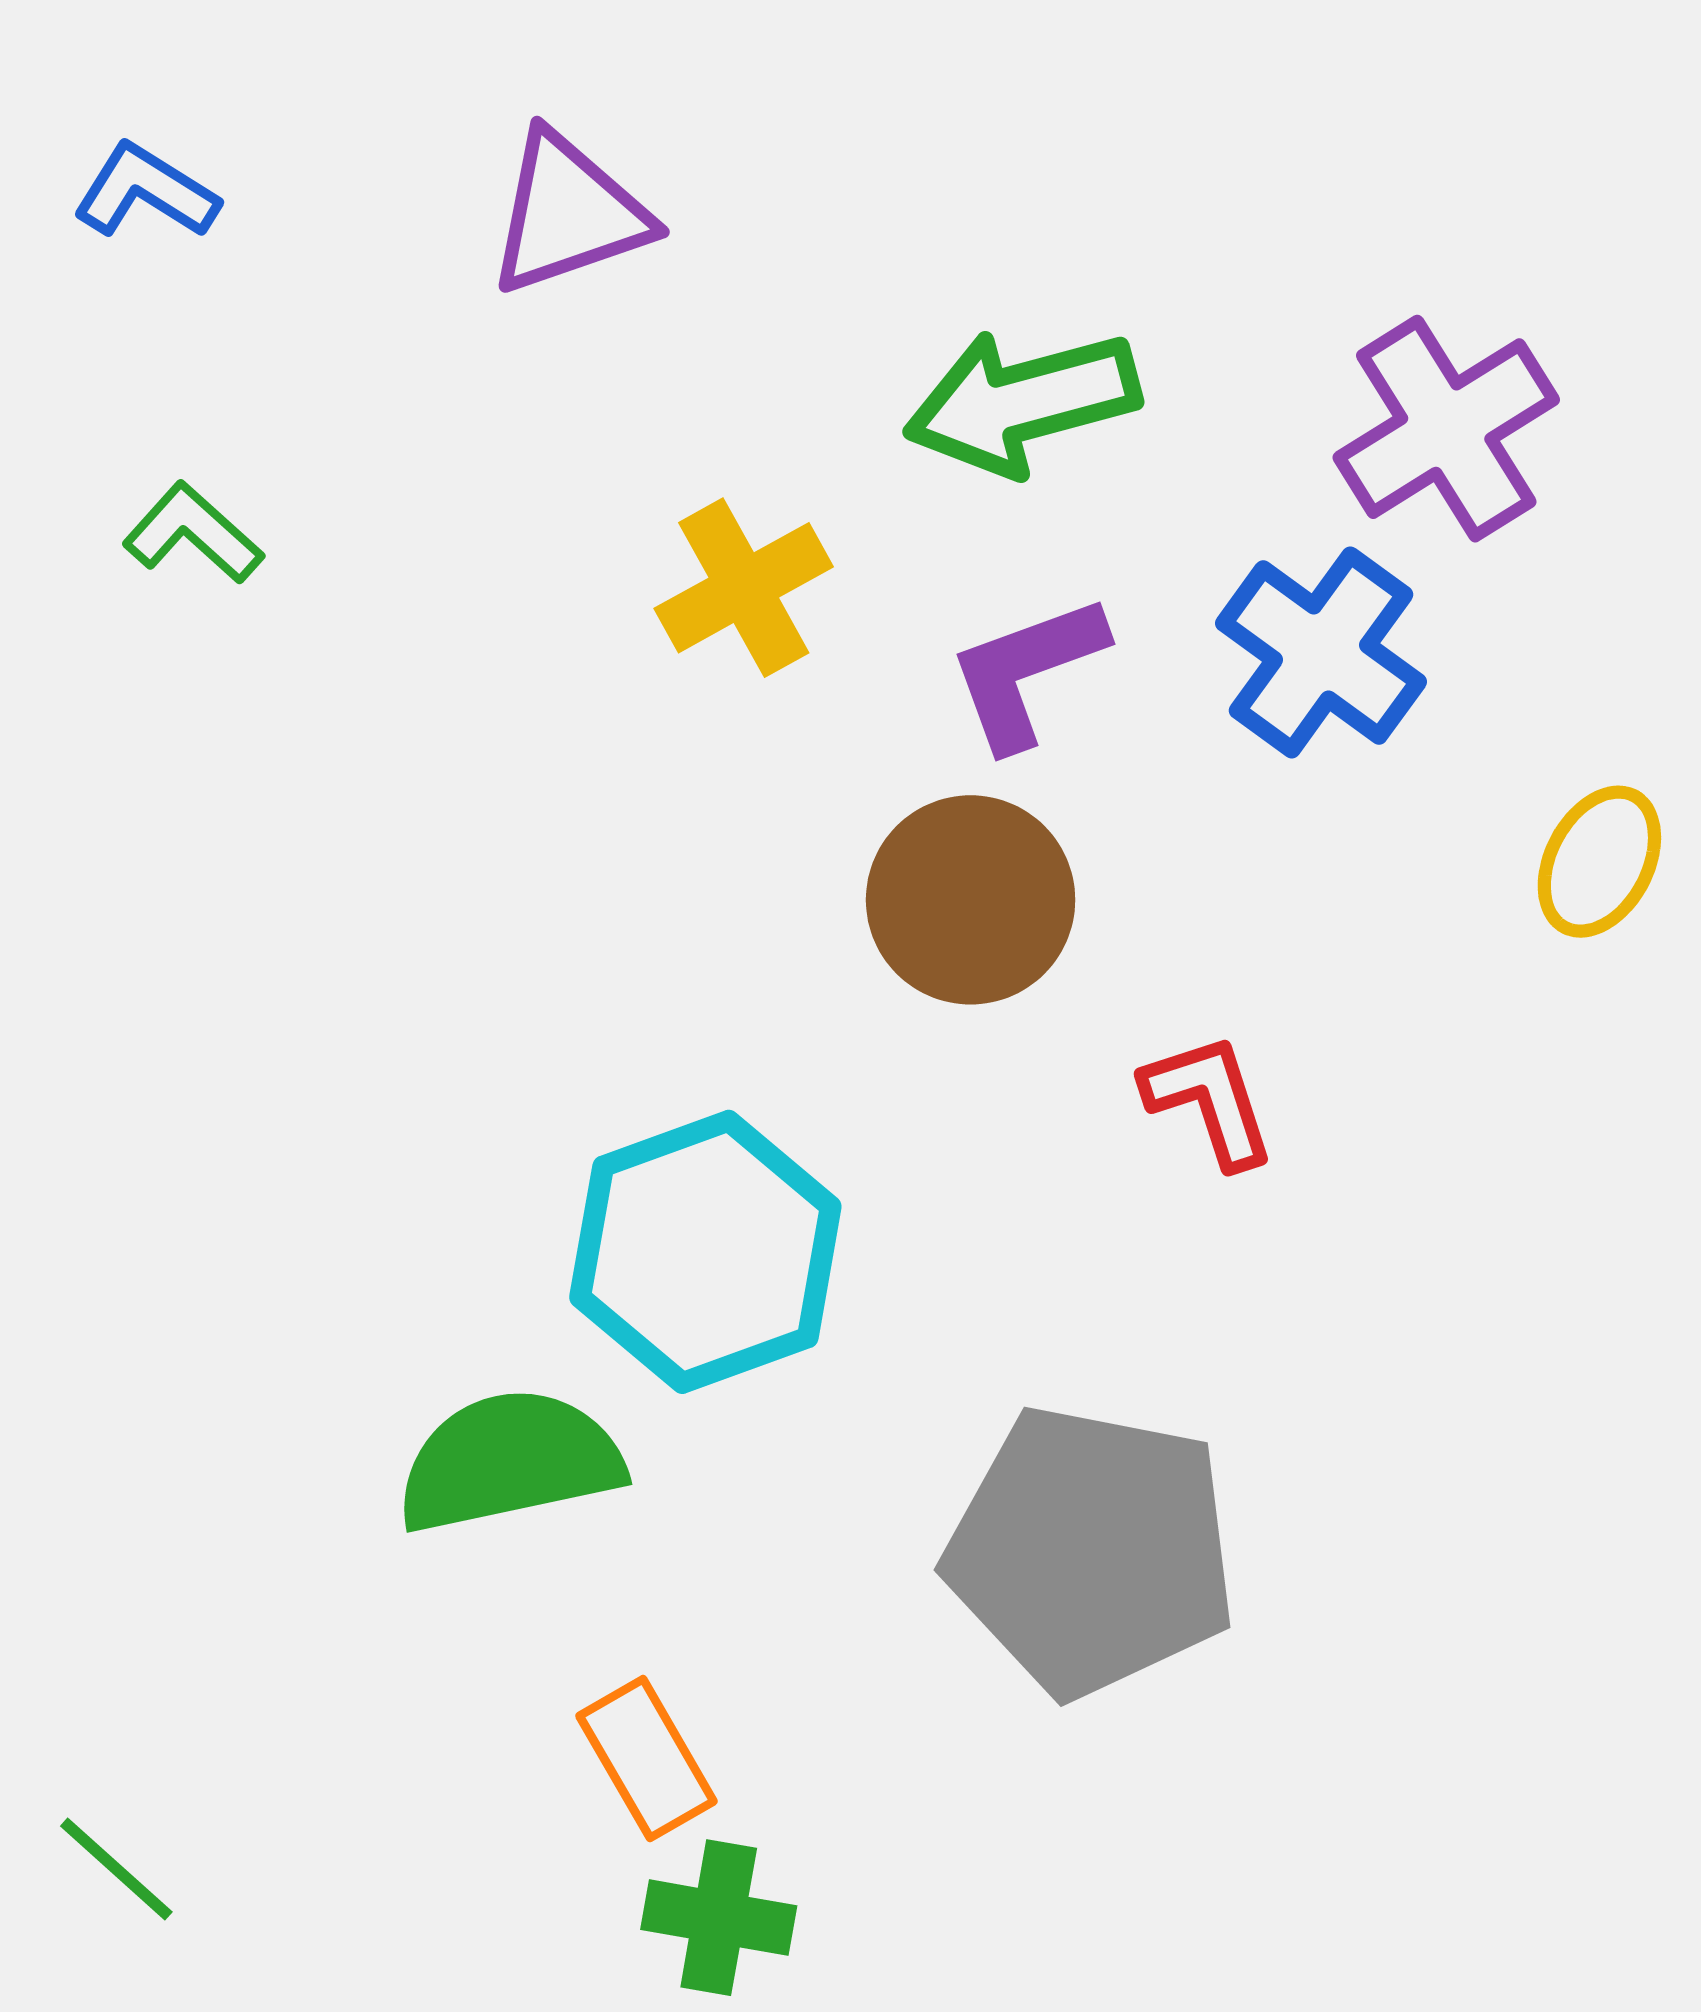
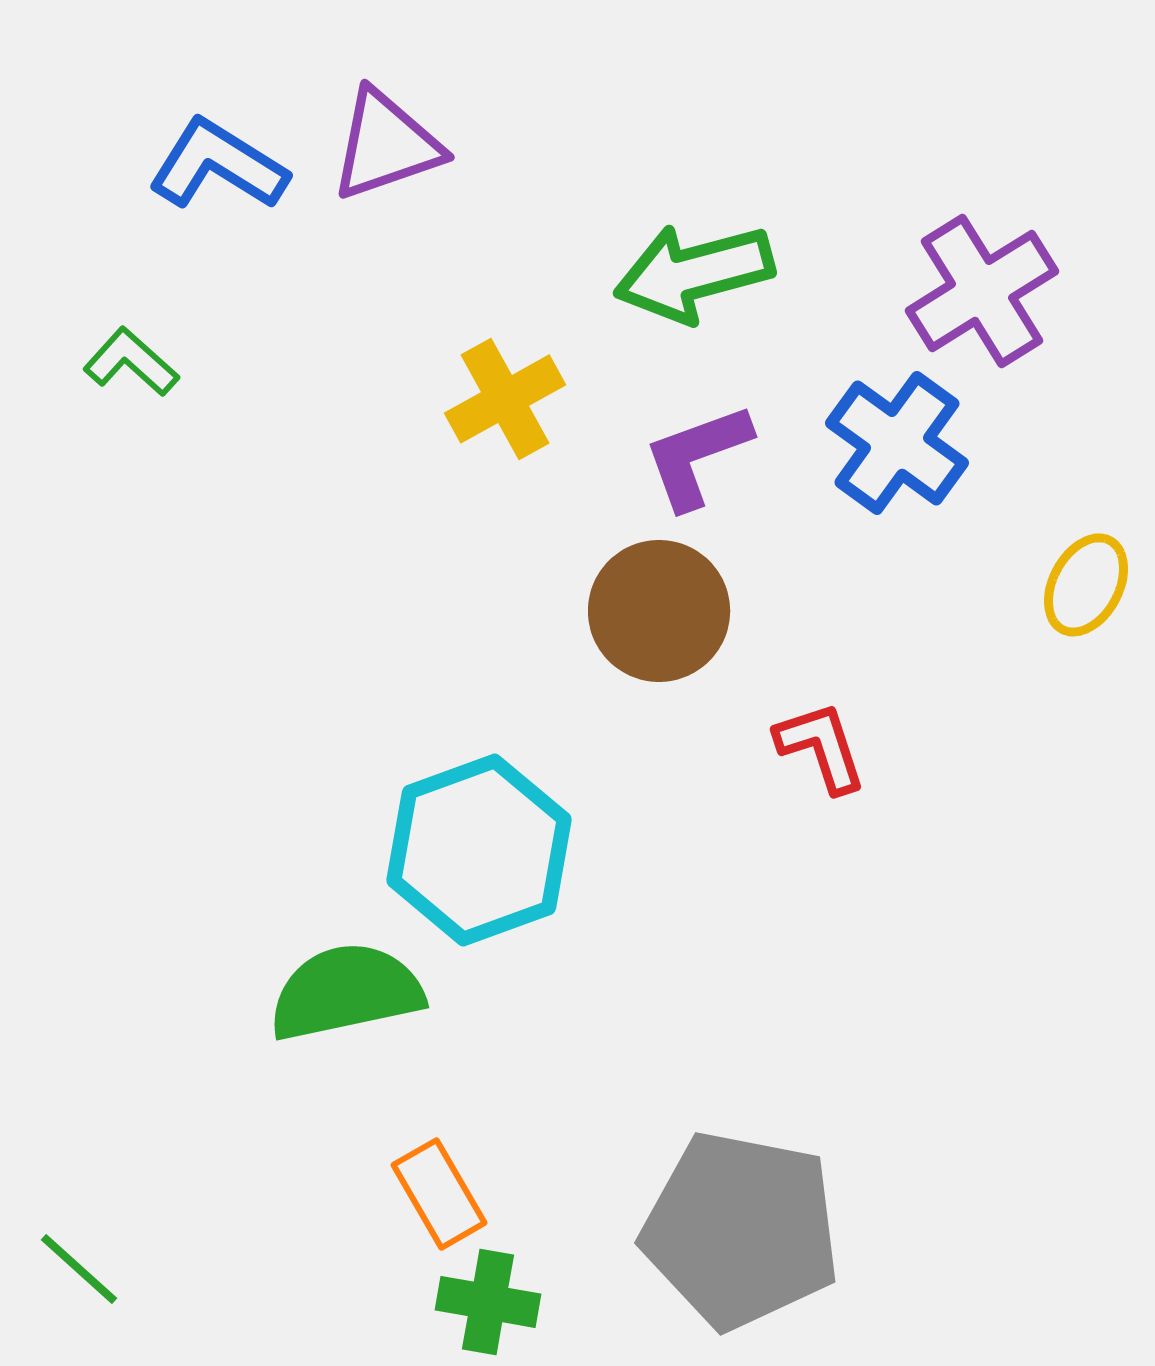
blue L-shape: (146, 191) -> (218, 165), moved, size x1.4
gray pentagon: (1091, 1551) -> (741, 1230), moved

